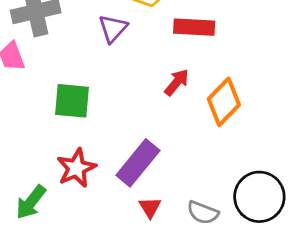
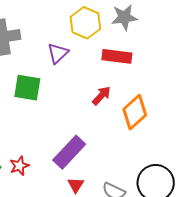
green square: (72, 101) -> (27, 88), moved
red star: (76, 168) -> (19, 166), moved, size x0.7

